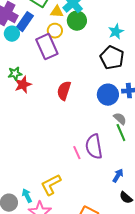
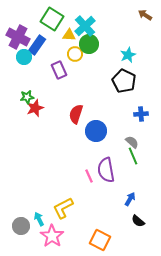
yellow circle: (55, 31) -> (75, 54), moved
purple rectangle: (47, 47) -> (59, 70), size x0.7
blue circle: (108, 95) -> (96, 131), moved

